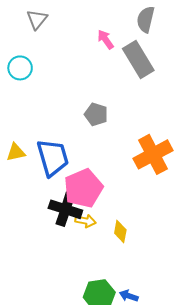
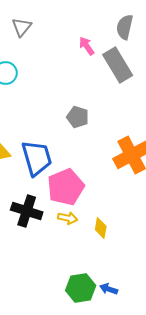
black cross: (65, 209) -> (27, 211), moved

